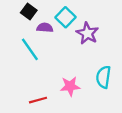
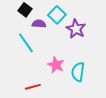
cyan semicircle: (103, 77) -> (78, 72), moved
pink star: (70, 86) -> (56, 65), moved, turned 30

